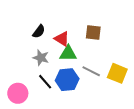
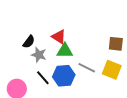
black semicircle: (39, 31) -> (29, 42), moved
brown square: (93, 32) -> (116, 44), moved

